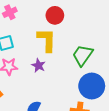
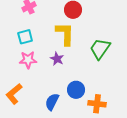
blue circle: (92, 86) -> (76, 90), moved, size x0.7

